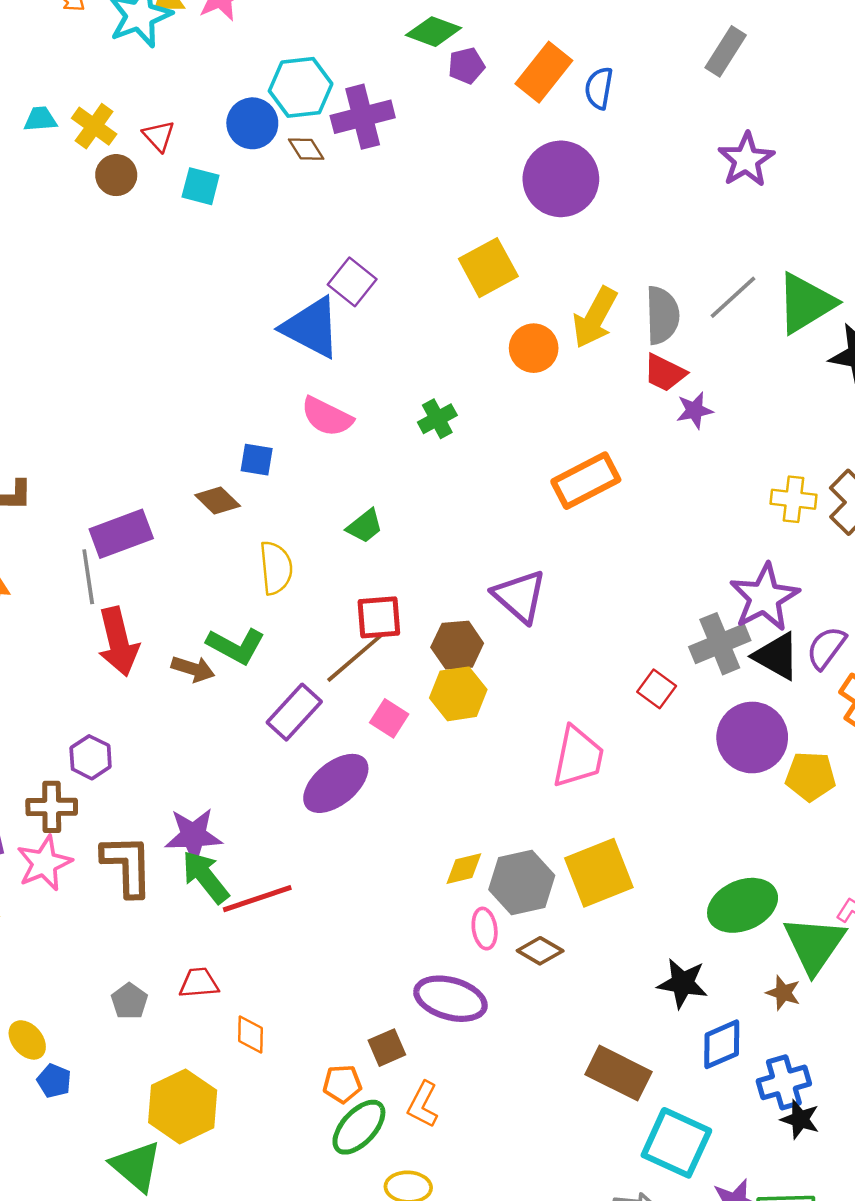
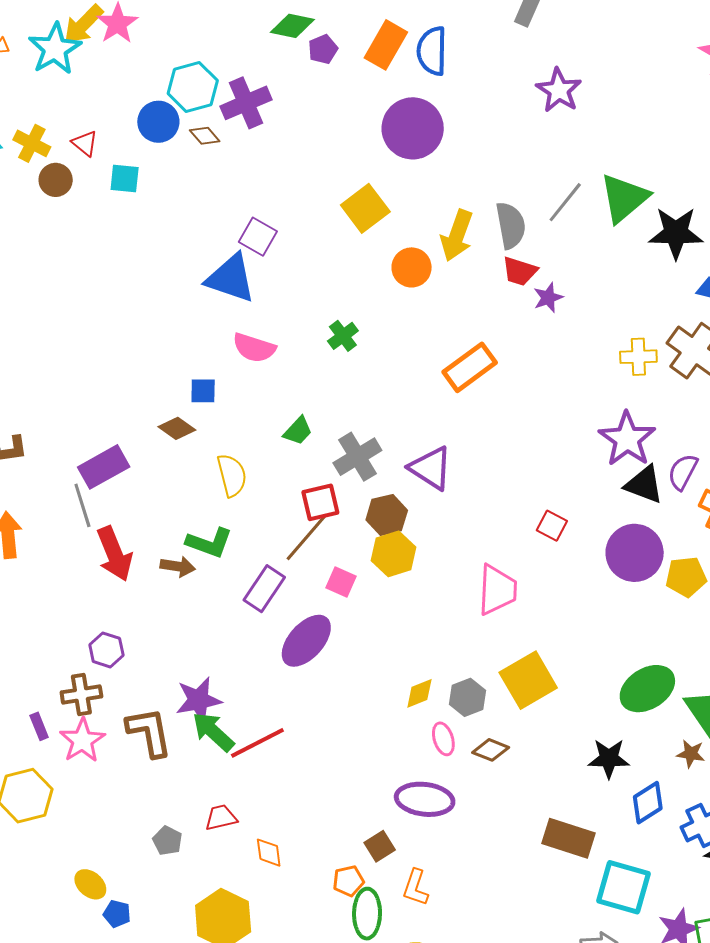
blue semicircle: (599, 88) -> (432, 51), size x1.4
gray cross: (720, 644) -> (357, 457), moved
gray hexagon: (522, 882) -> (468, 697), size x0.7
green ellipse: (359, 1127) -> (367, 914), turned -33

